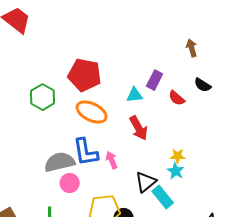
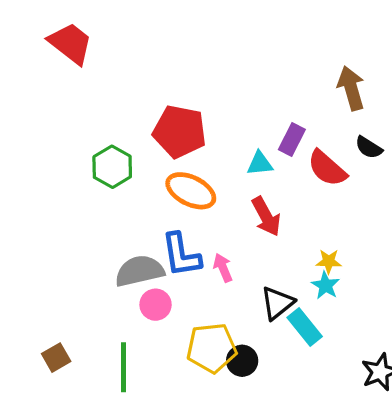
brown arrow: (192, 48) -> (351, 88), size x1.5
red semicircle: (177, 98) -> (327, 168), size x1.5

